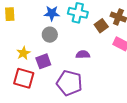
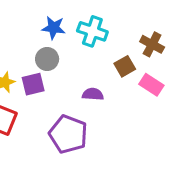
brown square: (101, 26) -> (125, 66), moved
purple square: (43, 61) -> (33, 84), moved

